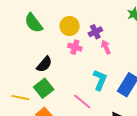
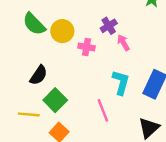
yellow circle: (69, 26) -> (62, 31), moved
black semicircle: (44, 64) -> (39, 75), moved
pink line: (82, 101) -> (103, 110), turned 36

